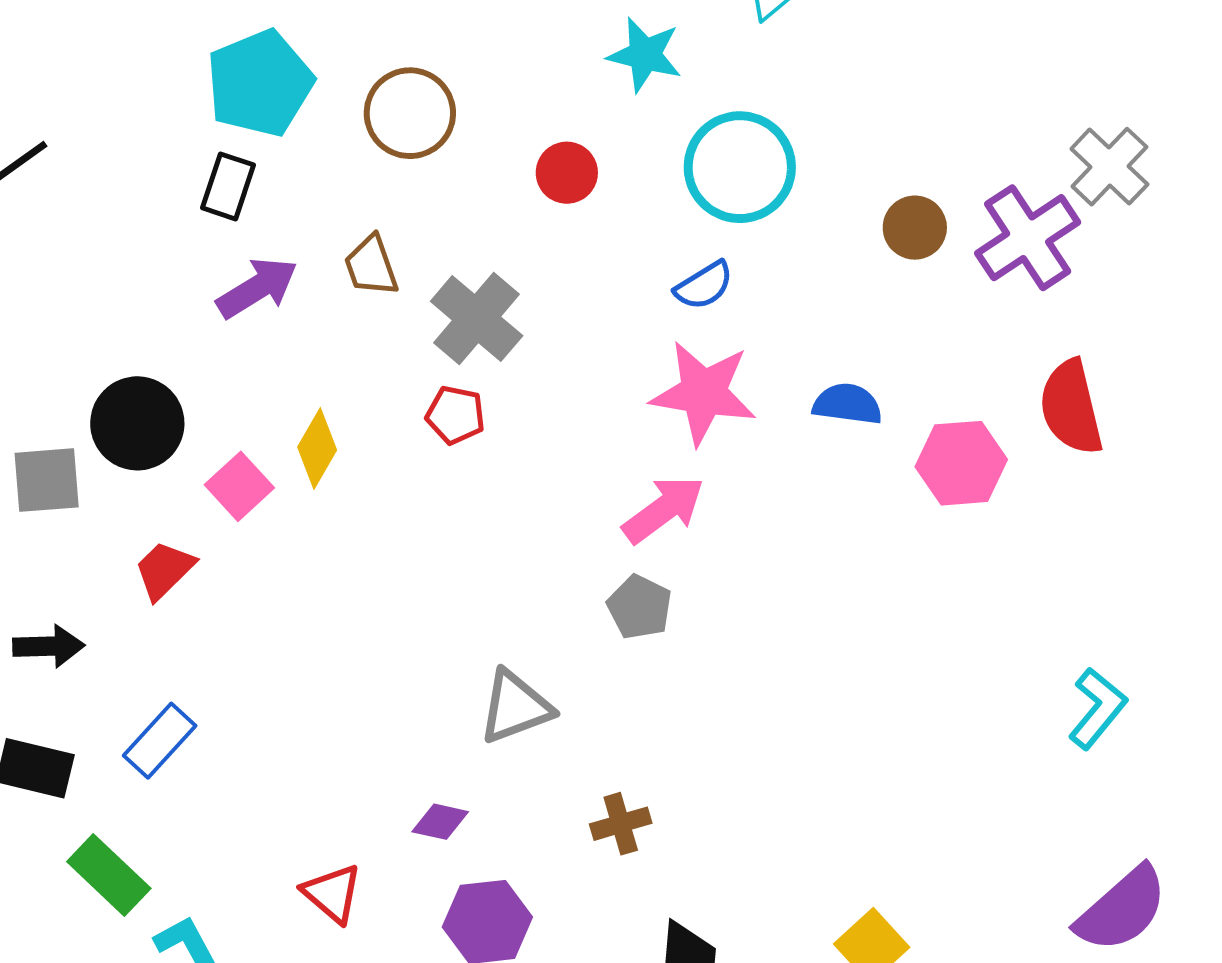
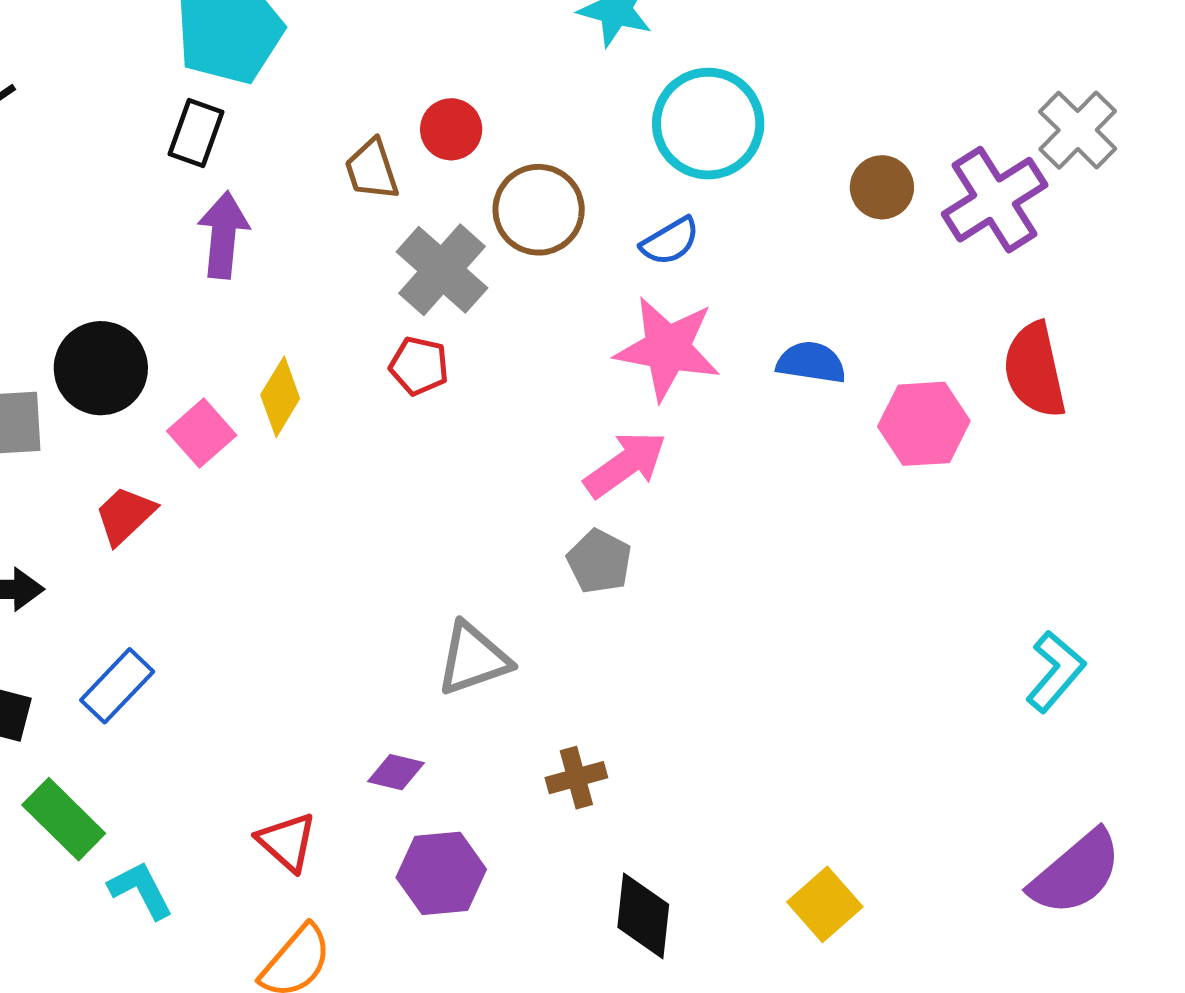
brown circle: (410, 113) -> (539, 210), moved
red circle: (567, 173) -> (451, 129), moved
brown trapezoid: (371, 266) -> (372, 170), moved
purple arrow: (257, 288) -> (223, 235), turned -54

